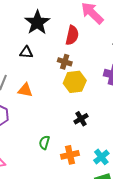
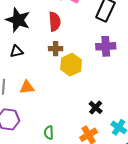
black cross: (81, 119) -> (96, 107), moved
green semicircle: (44, 142) -> (49, 133), moved

